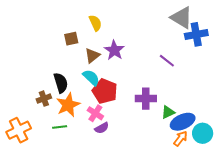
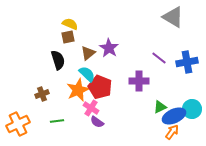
yellow semicircle: (95, 23) -> (70, 24), moved, turned -42
blue cross: (196, 34) -> (187, 62), moved
black semicircle: (61, 83) -> (58, 60), moved
purple cross: (146, 99) -> (139, 81), moved
orange star: (68, 105) -> (78, 90), moved
purple semicircle: (102, 128) -> (97, 122), turned 64
cyan circle: (203, 133) -> (192, 109), moved

